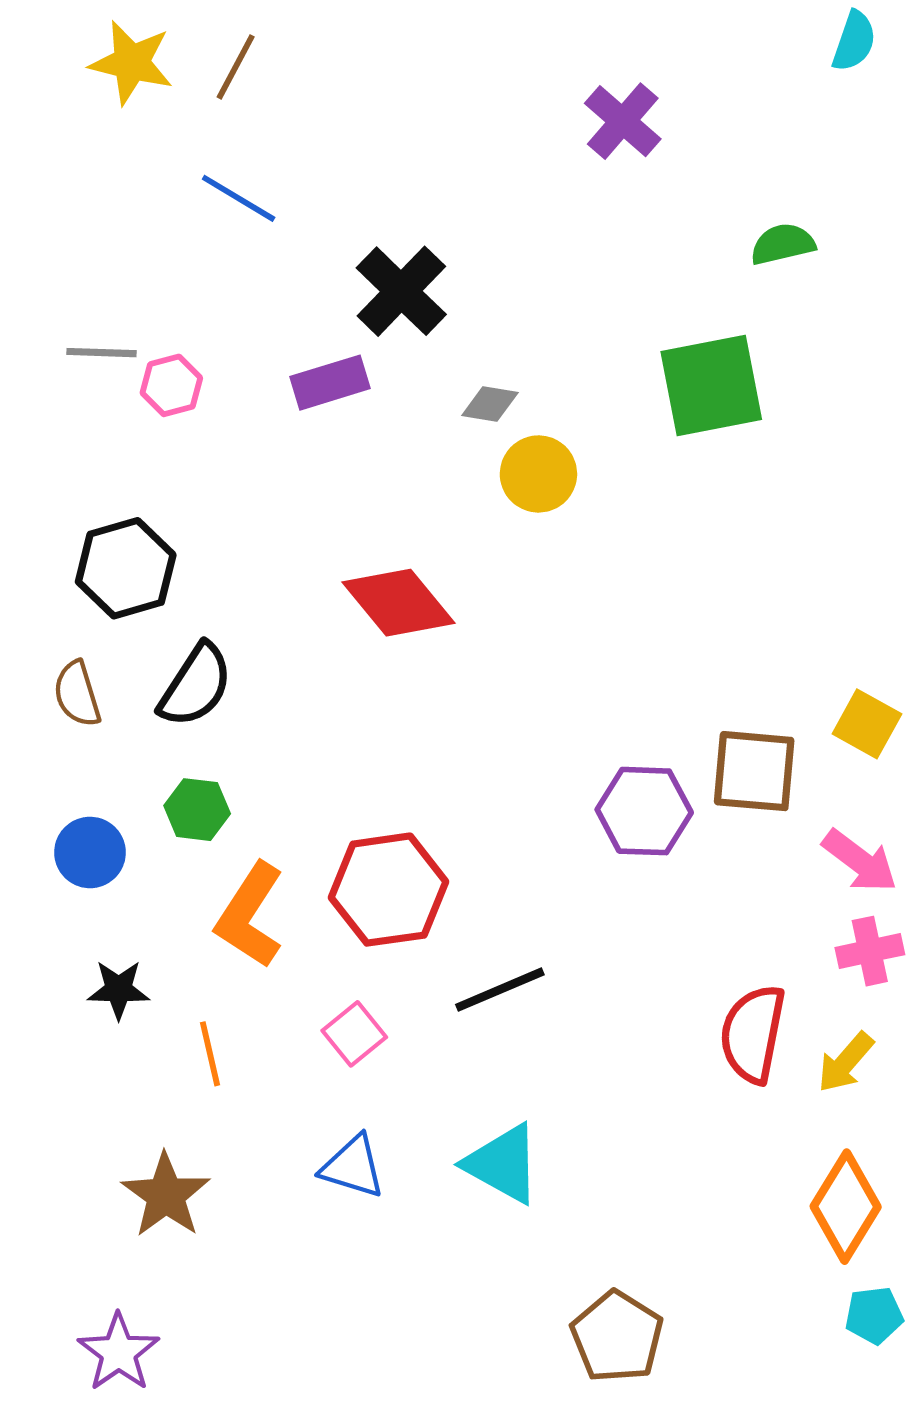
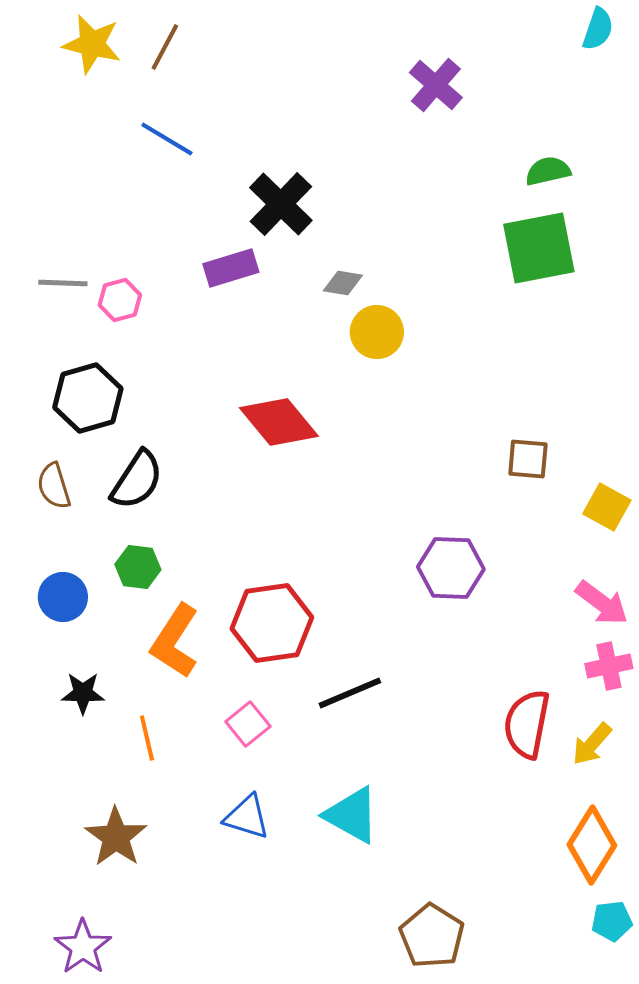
gray line: (101, 353) -> (63, 283), moved
pink hexagon: (171, 385) -> (120, 300), moved
green square: (711, 385) -> (539, 248), moved
brown square: (754, 771) -> (528, 459), moved, size x0.7

